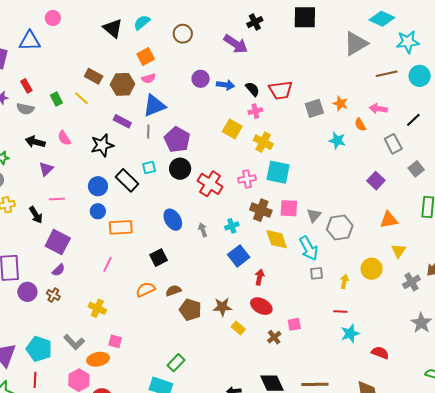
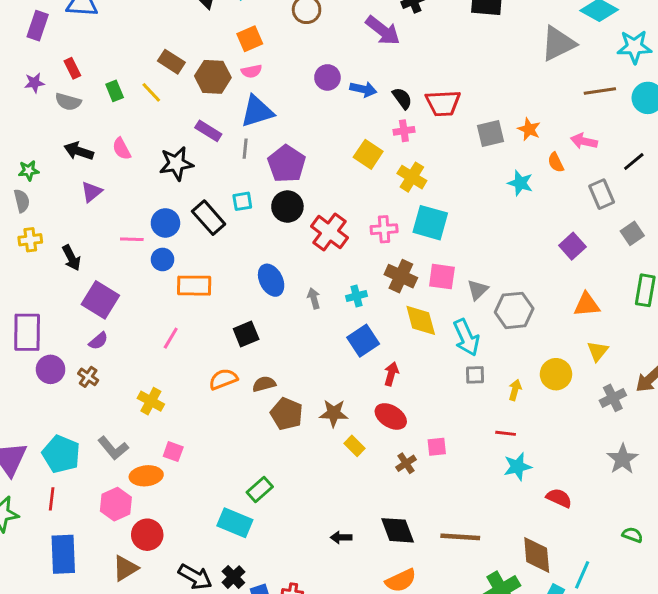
pink line: (57, 199) -> (132, 239), moved

